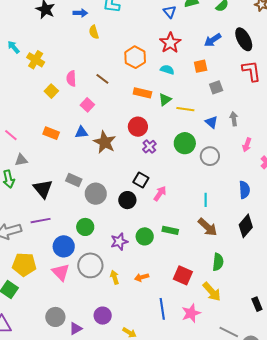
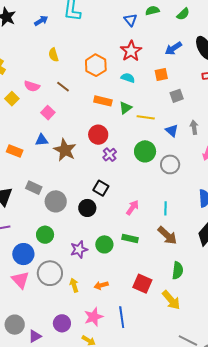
blue arrow: (80, 13) -> (41, 21), turned -32
yellow semicircle: (94, 32) -> (53, 55), moved
pink semicircle: (71, 78) -> (32, 86), turned -70
orange rectangle: (51, 133) -> (15, 151), moved
pink arrow: (160, 193) -> (132, 208), moved
pink star: (191, 313) -> (94, 317), moved

